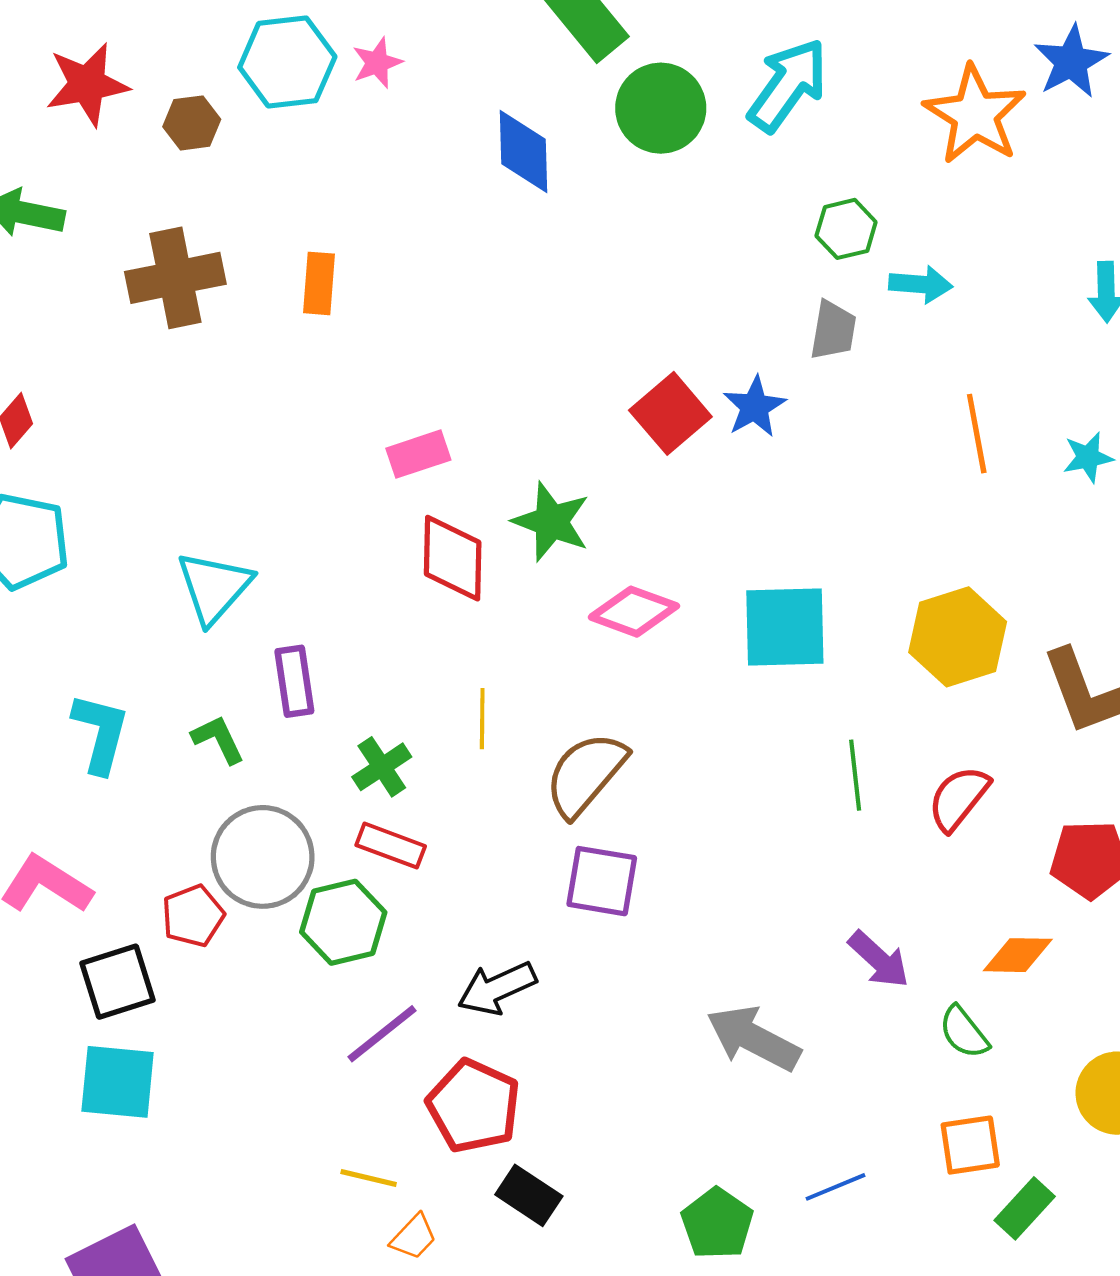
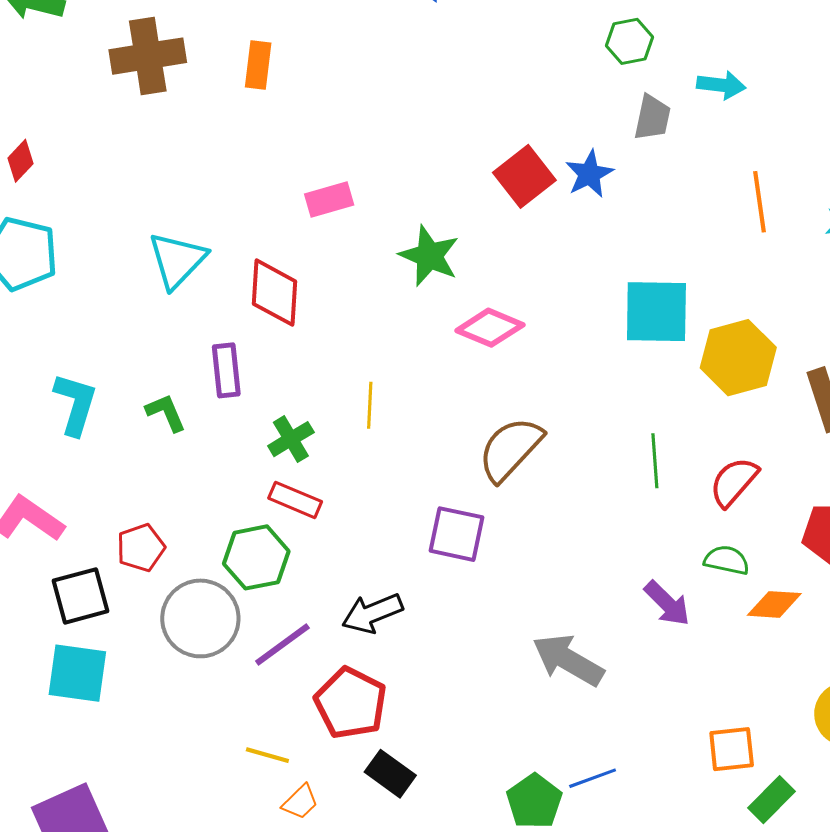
green hexagon: (846, 229) -> (630, 41), moved
red diamond: (453, 558) -> (275, 293), moved
cyan triangle: (214, 587) -> (177, 260), moved
cyan square: (785, 627) -> (656, 312), moved
brown semicircle: (586, 774) -> (510, 449), moved
gray circle: (263, 857) -> (200, 618), moved
green semicircle: (964, 1032) -> (727, 560), moved, turned 138
blue line: (835, 1187) -> (593, 778), moved

